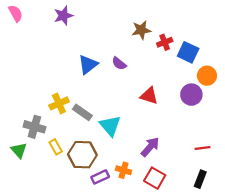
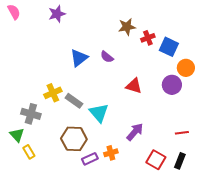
yellow rectangle: (56, 147) -> (29, 152), moved
orange cross: (124, 170) -> (111, 153), turned -32
red square: (155, 178) -> (156, 160), moved

